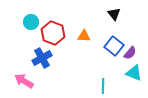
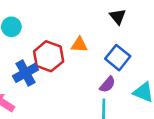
red hexagon: (53, 33) -> (49, 56), moved
purple semicircle: (130, 53) -> (107, 84), moved

